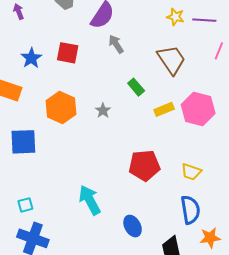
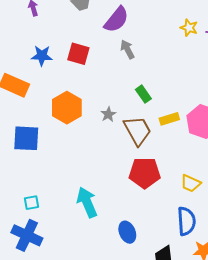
blue star: (31, 58) -> (42, 56), turned 30
brown trapezoid: (171, 60) -> (137, 131), moved
cyan square: (25, 205) -> (31, 203), moved

